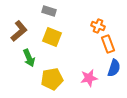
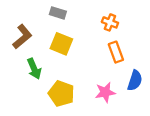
orange cross: (98, 26) -> (110, 22), moved
orange rectangle: (108, 44) -> (116, 52), moved
yellow pentagon: (52, 79) -> (61, 94), turned 30

